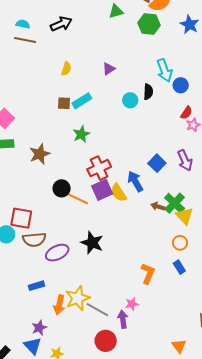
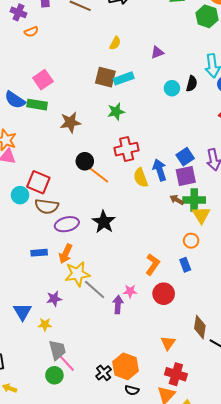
brown square: (64, 103) -> (105, 77), size x1.5
purple square: (102, 190) -> (186, 176), moved
green cross: (175, 203) -> (194, 200), turned 35
orange arrow: (59, 305) -> (66, 254), moved
purple star: (39, 328) -> (54, 299), moved
red circle: (106, 341) -> (164, 294), moved

